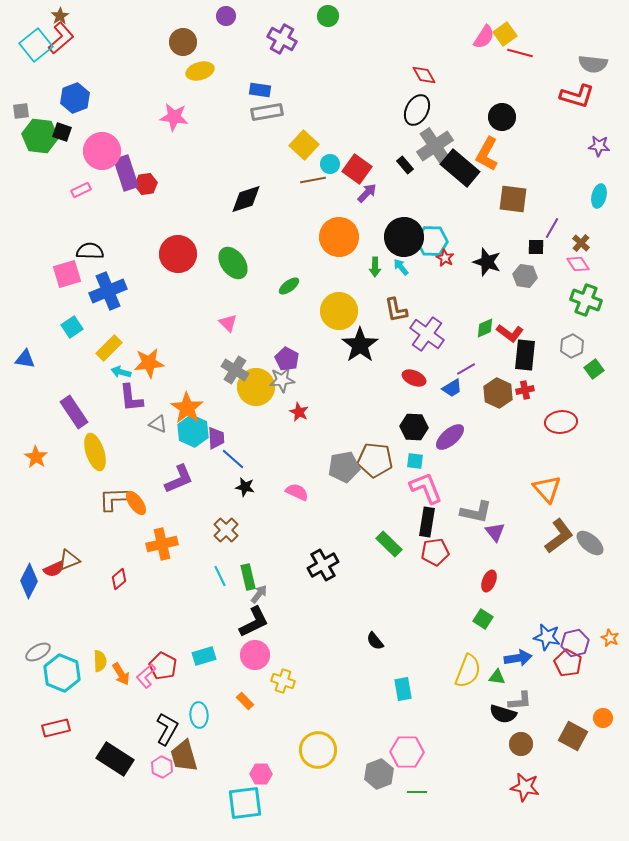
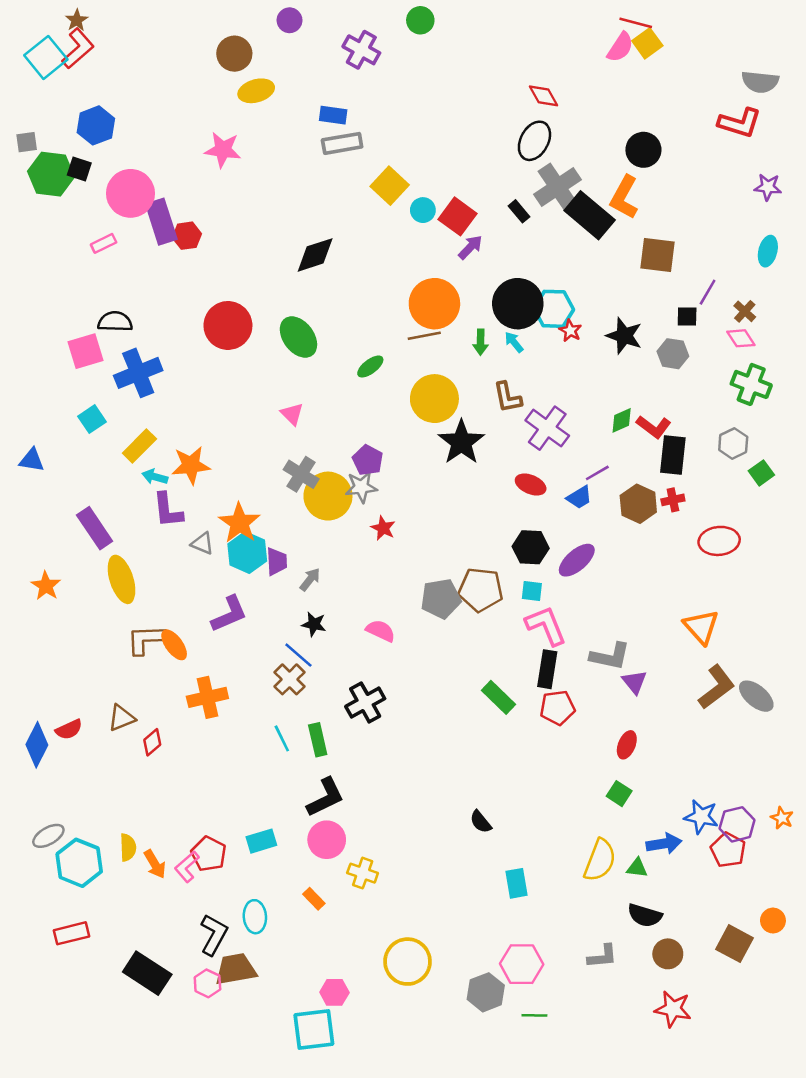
red line: (520, 53) -> (636, 23), moved
brown line: (313, 180) -> (424, 336), moved
blue line: (233, 459) -> (298, 655), moved
brown triangle: (69, 560) -> (122, 718), moved
black cross: (323, 565) -> (365, 703), moved
gray arrow: (259, 594) -> (310, 579), moved
gray L-shape: (520, 701) -> (602, 956), moved
brown trapezoid: (184, 756) -> (236, 969), turned 96

